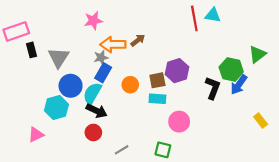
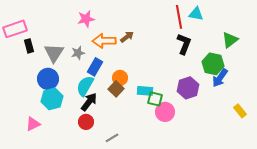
green triangle: (257, 54) -> (230, 40), moved
gray star: (101, 58) -> (78, 53), moved
purple hexagon: (177, 71) -> (188, 88), moved
brown square: (157, 80) -> (116, 89), moved, turned -35
blue circle: (71, 86) -> (48, 79), moved
black L-shape: (213, 88) -> (184, 44), moved
black arrow: (97, 111) -> (89, 102), turned -78
green square: (163, 150) -> (155, 99), moved

